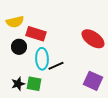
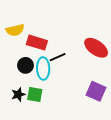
black circle: (19, 47) -> (25, 65), moved
black line: (56, 66) -> (58, 57), moved

